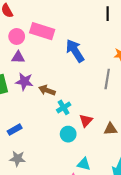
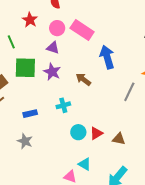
brown arrow: (47, 90) -> (83, 79), moved
cyan cross: (64, 107) -> (63, 105), moved
red triangle: (86, 121) -> (96, 133), moved

